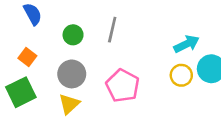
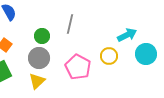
green circle: (73, 35) -> (42, 36), moved
yellow circle: (181, 75) -> (109, 56), moved

